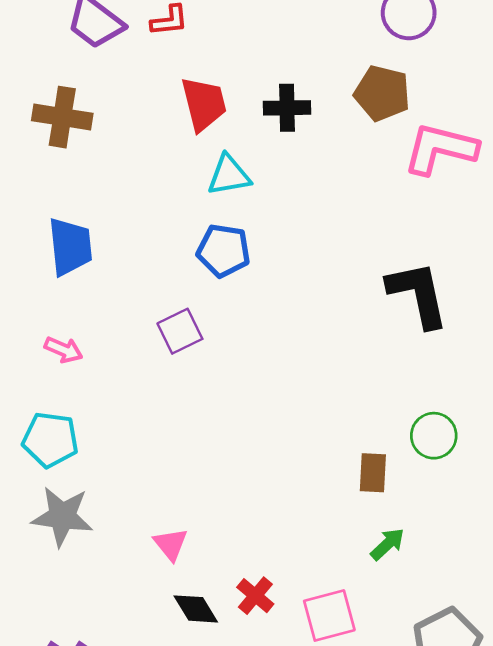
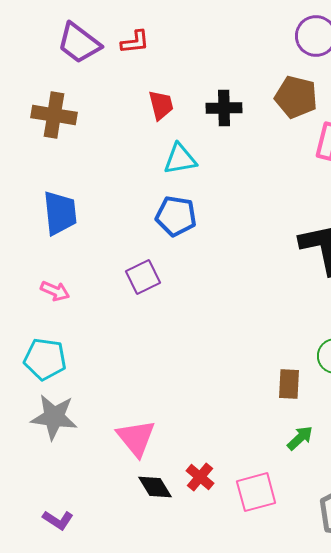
red trapezoid: (204, 104) -> (161, 105), size x0.7
pink triangle: (171, 544) -> (136, 438), size x1.5

